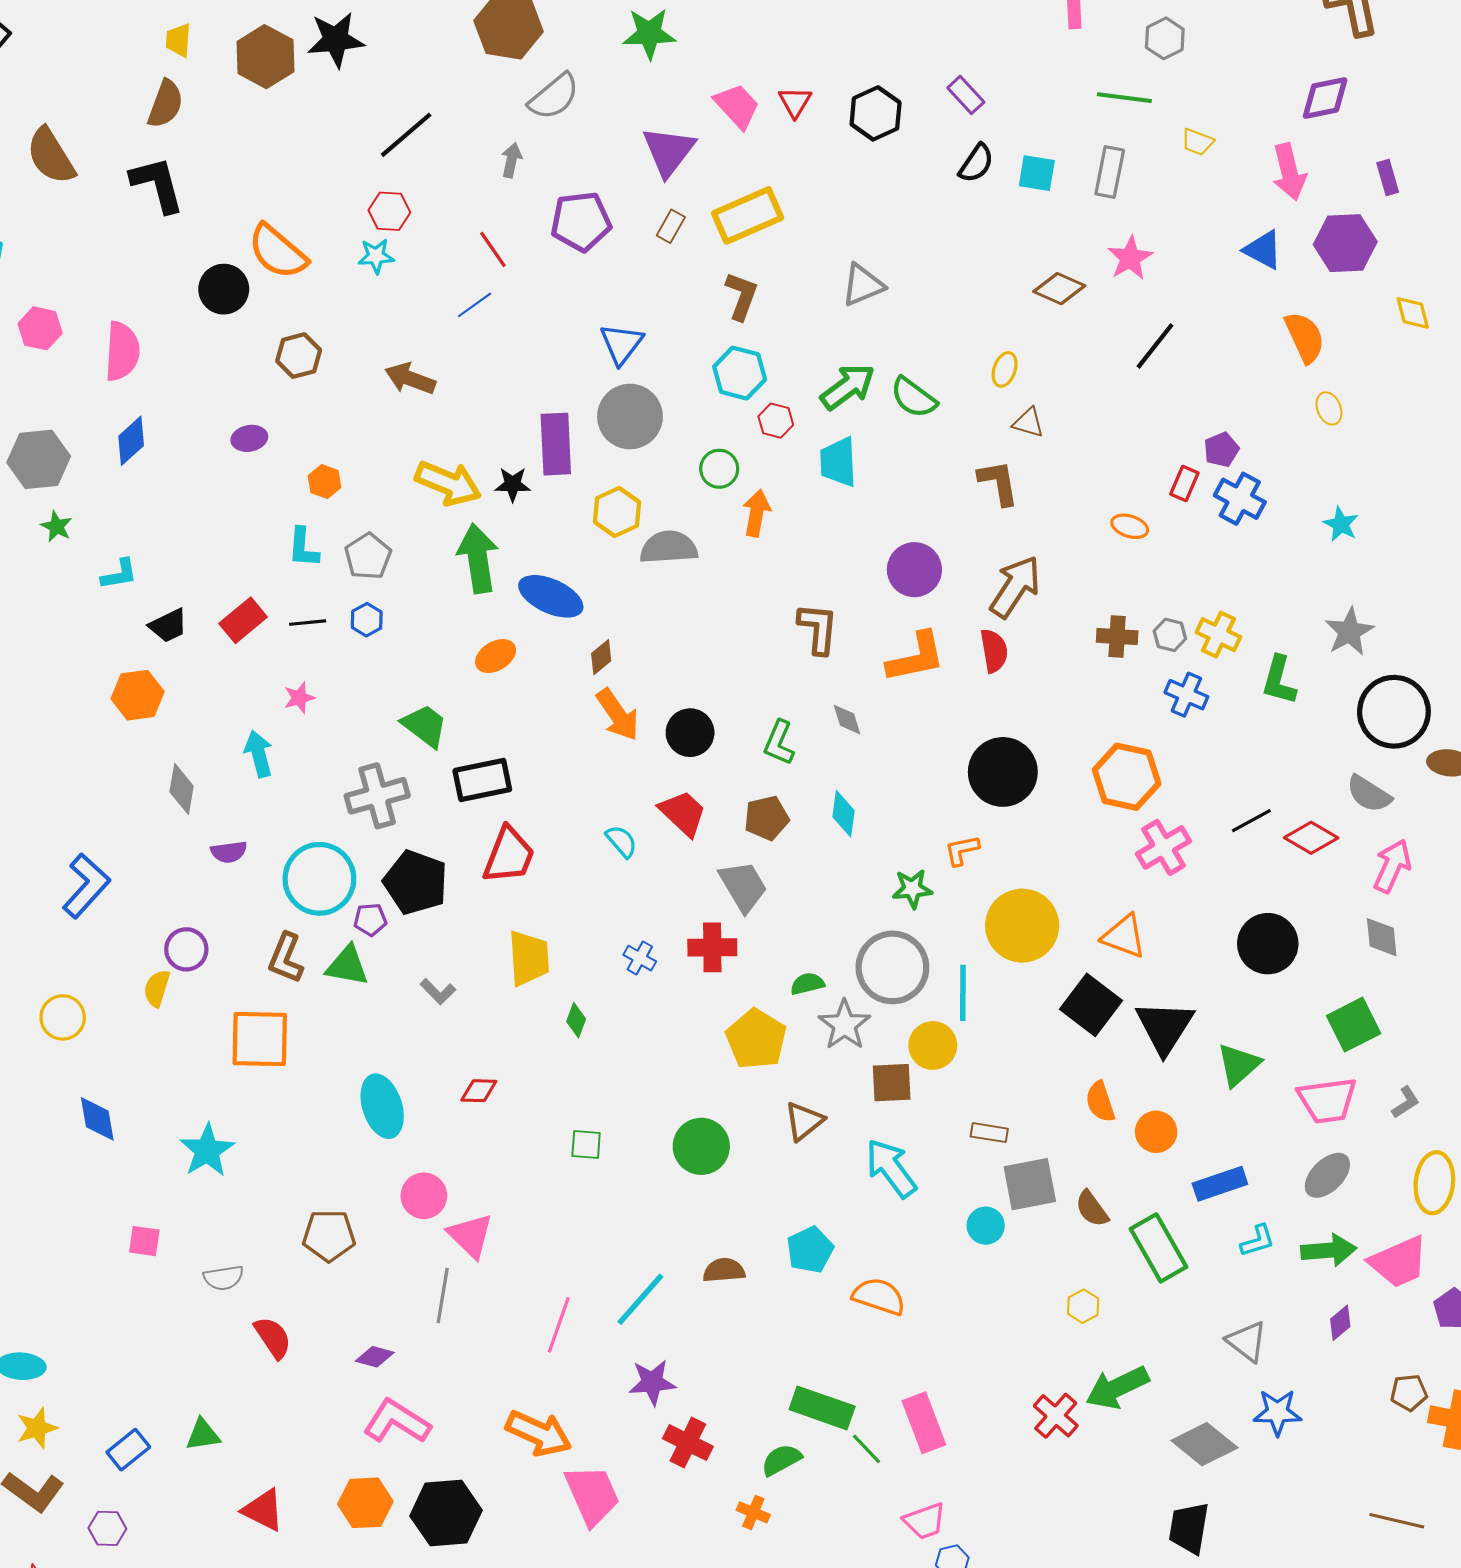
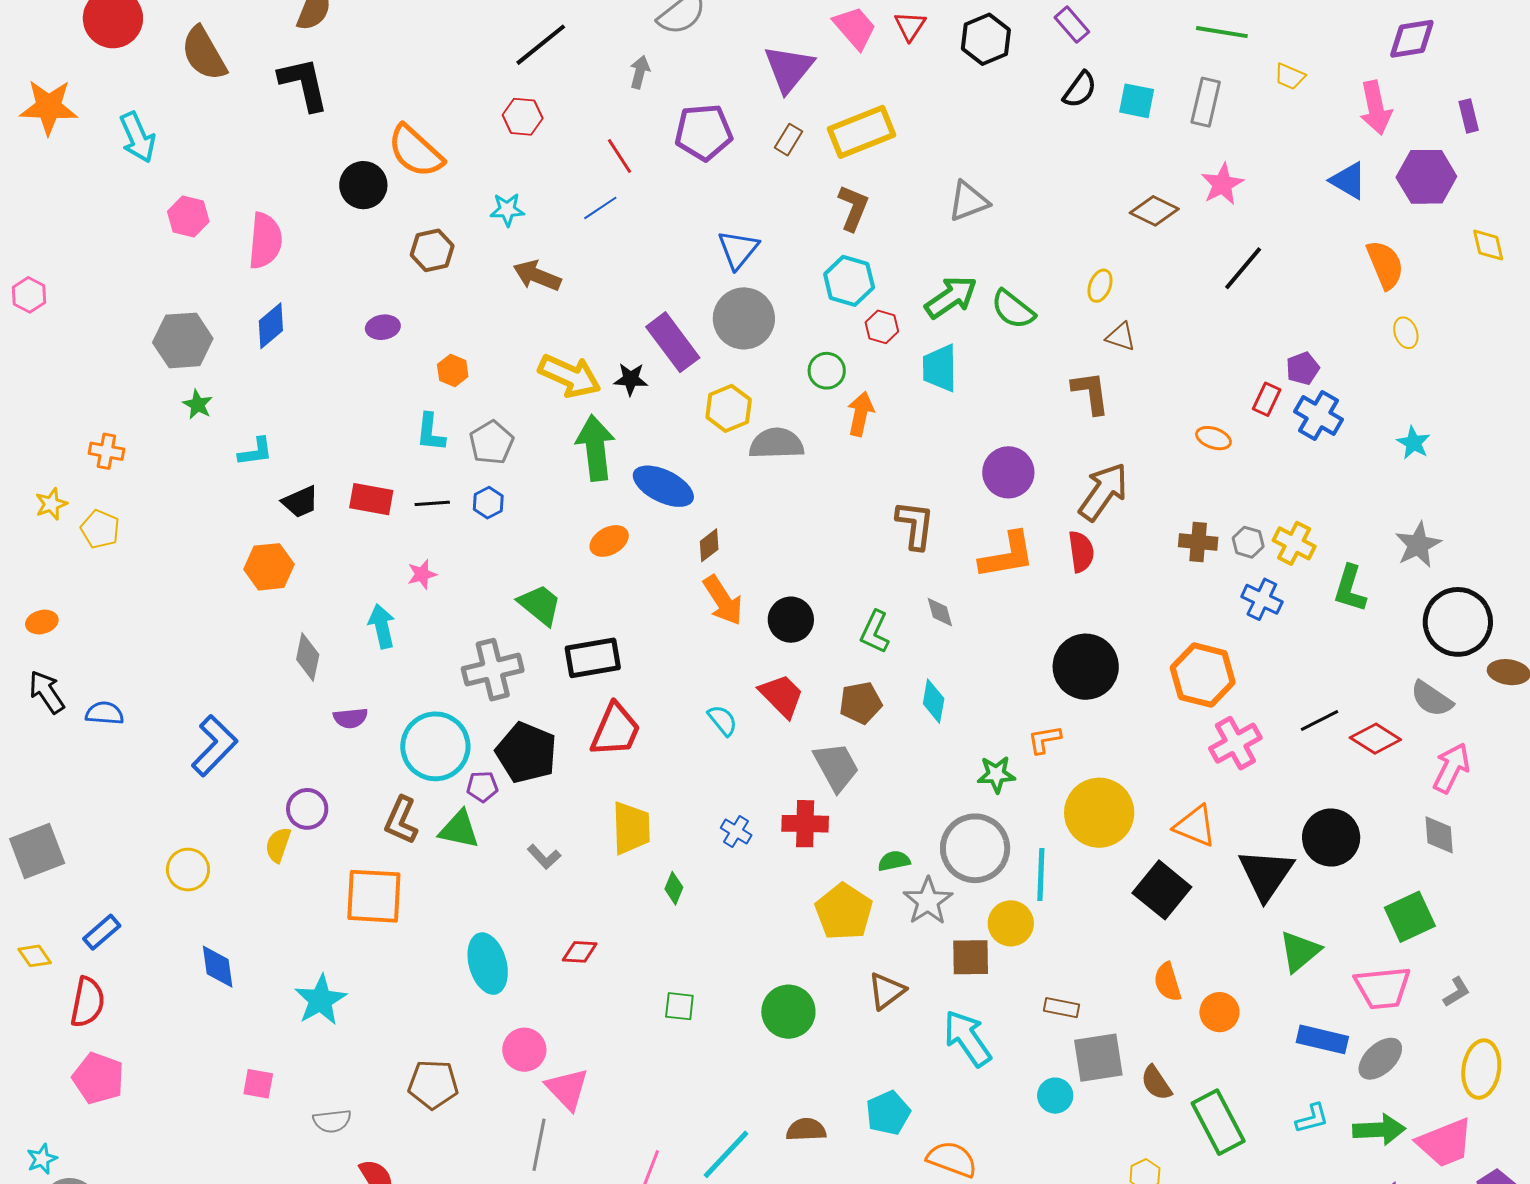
cyan star: (376, 256) -> (507, 210), moved
purple rectangle: (556, 444) -> (673, 342), turned -36
red rectangle: (243, 620) -> (371, 499), turned 48
black triangle: (1165, 1027) -> (1266, 874), moved
blue rectangle: (1220, 1184) -> (1322, 1039), moved, turned 30

